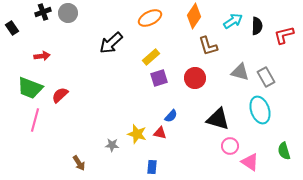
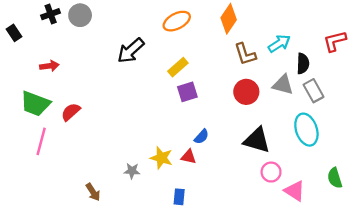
cyan arrow: (233, 21) -> (279, 44), moved
black semicircle: (257, 26) -> (303, 64), moved
red circle: (195, 78) -> (246, 92), moved

